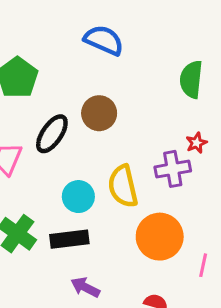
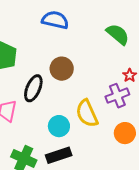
green semicircle: (191, 79) -> (118, 34), turned 135
orange circle: (160, 237) -> (125, 133), moved, size x0.7

